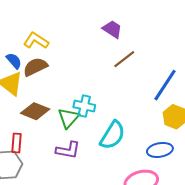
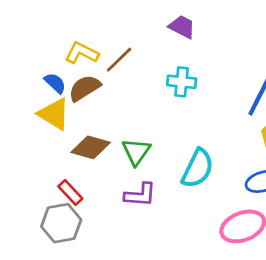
brown line: (124, 59) -> (119, 60), moved
cyan cross: (84, 106) -> (182, 82), moved
red rectangle: (16, 143) -> (70, 193), turned -42

